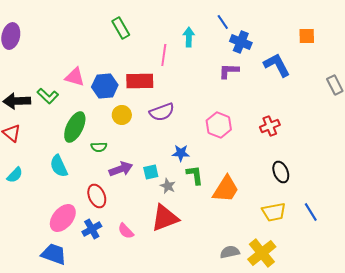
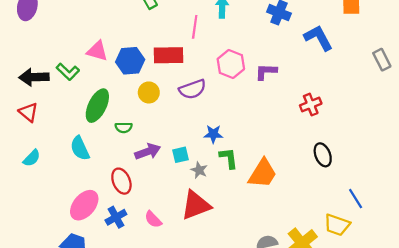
purple L-shape: (229, 71) -> (266, 72), moved
pink hexagon: (219, 125) -> (231, 64), moved
yellow trapezoid: (274, 212) -> (337, 225), moved, turned 30

